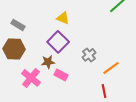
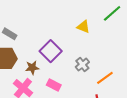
yellow triangle: (63, 18) -> (83, 27), moved
brown star: (48, 62) -> (32, 68), moved

